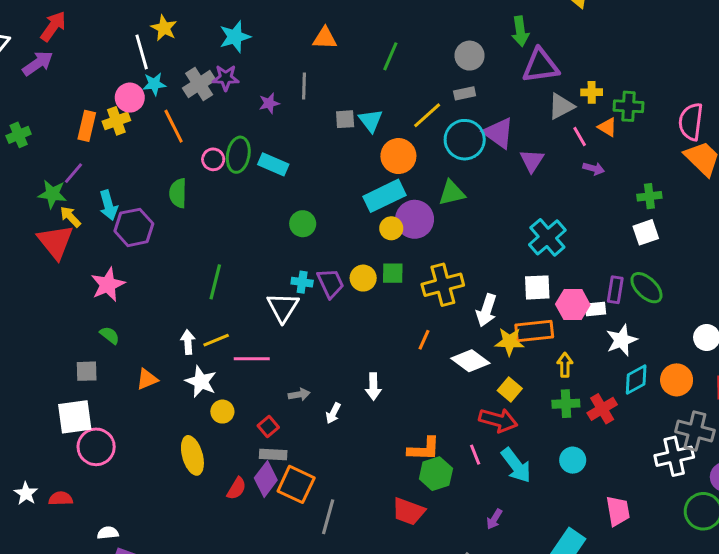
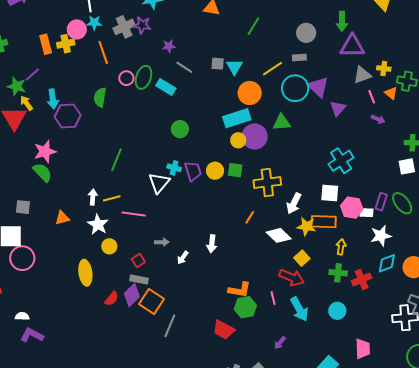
gray line: (304, 86) -> (184, 67), moved, turned -66
orange rectangle: (87, 126) -> (46, 44), turned -36
green semicircle: (110, 335) -> (42, 172), moved, size x1.5

